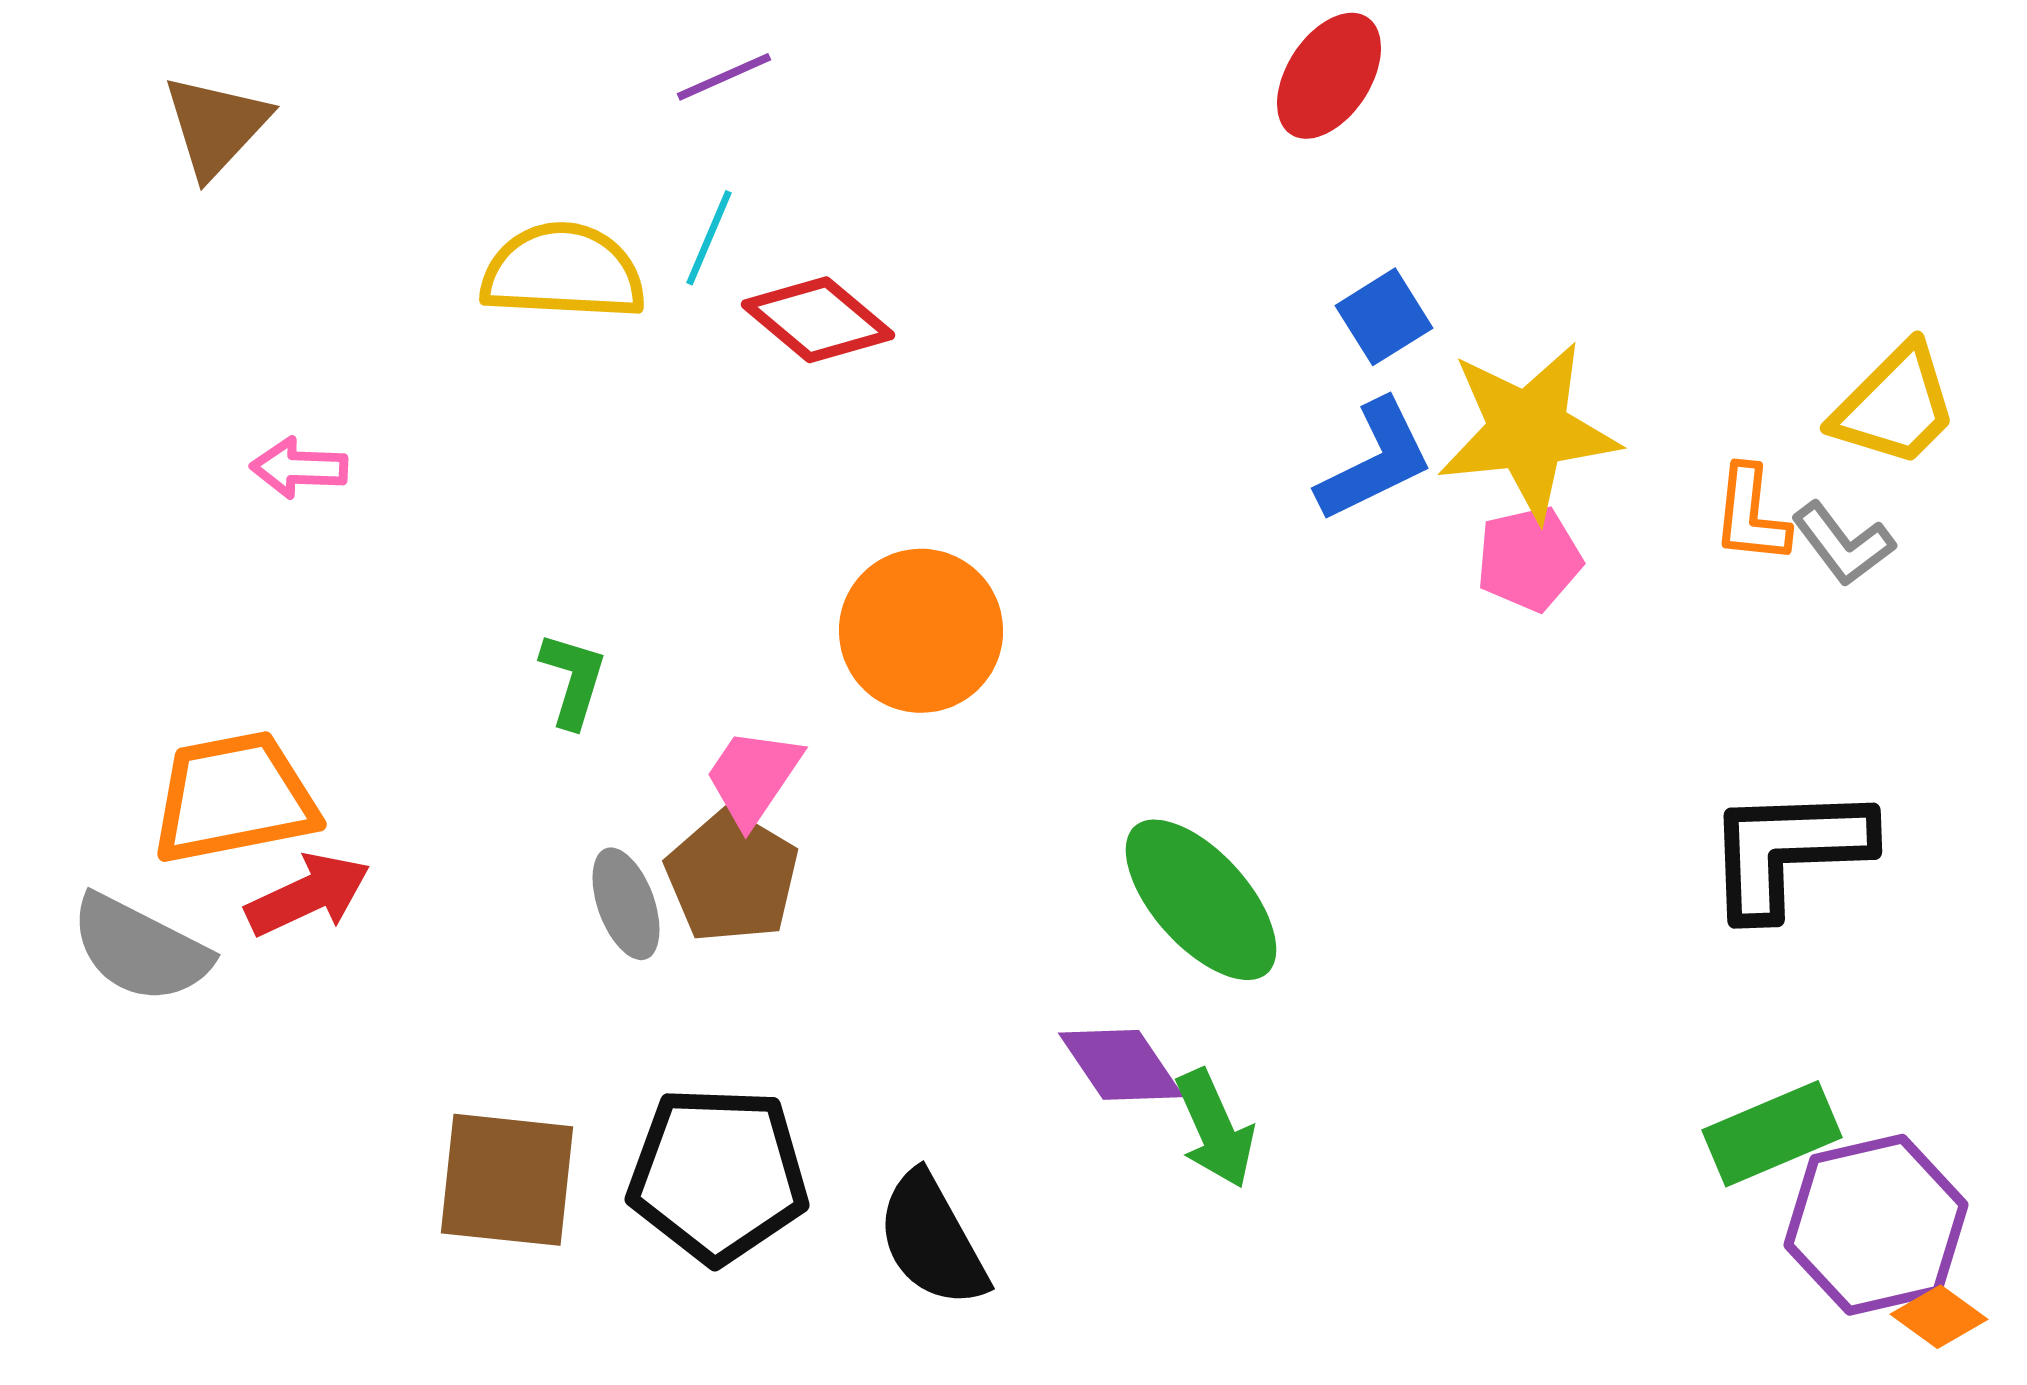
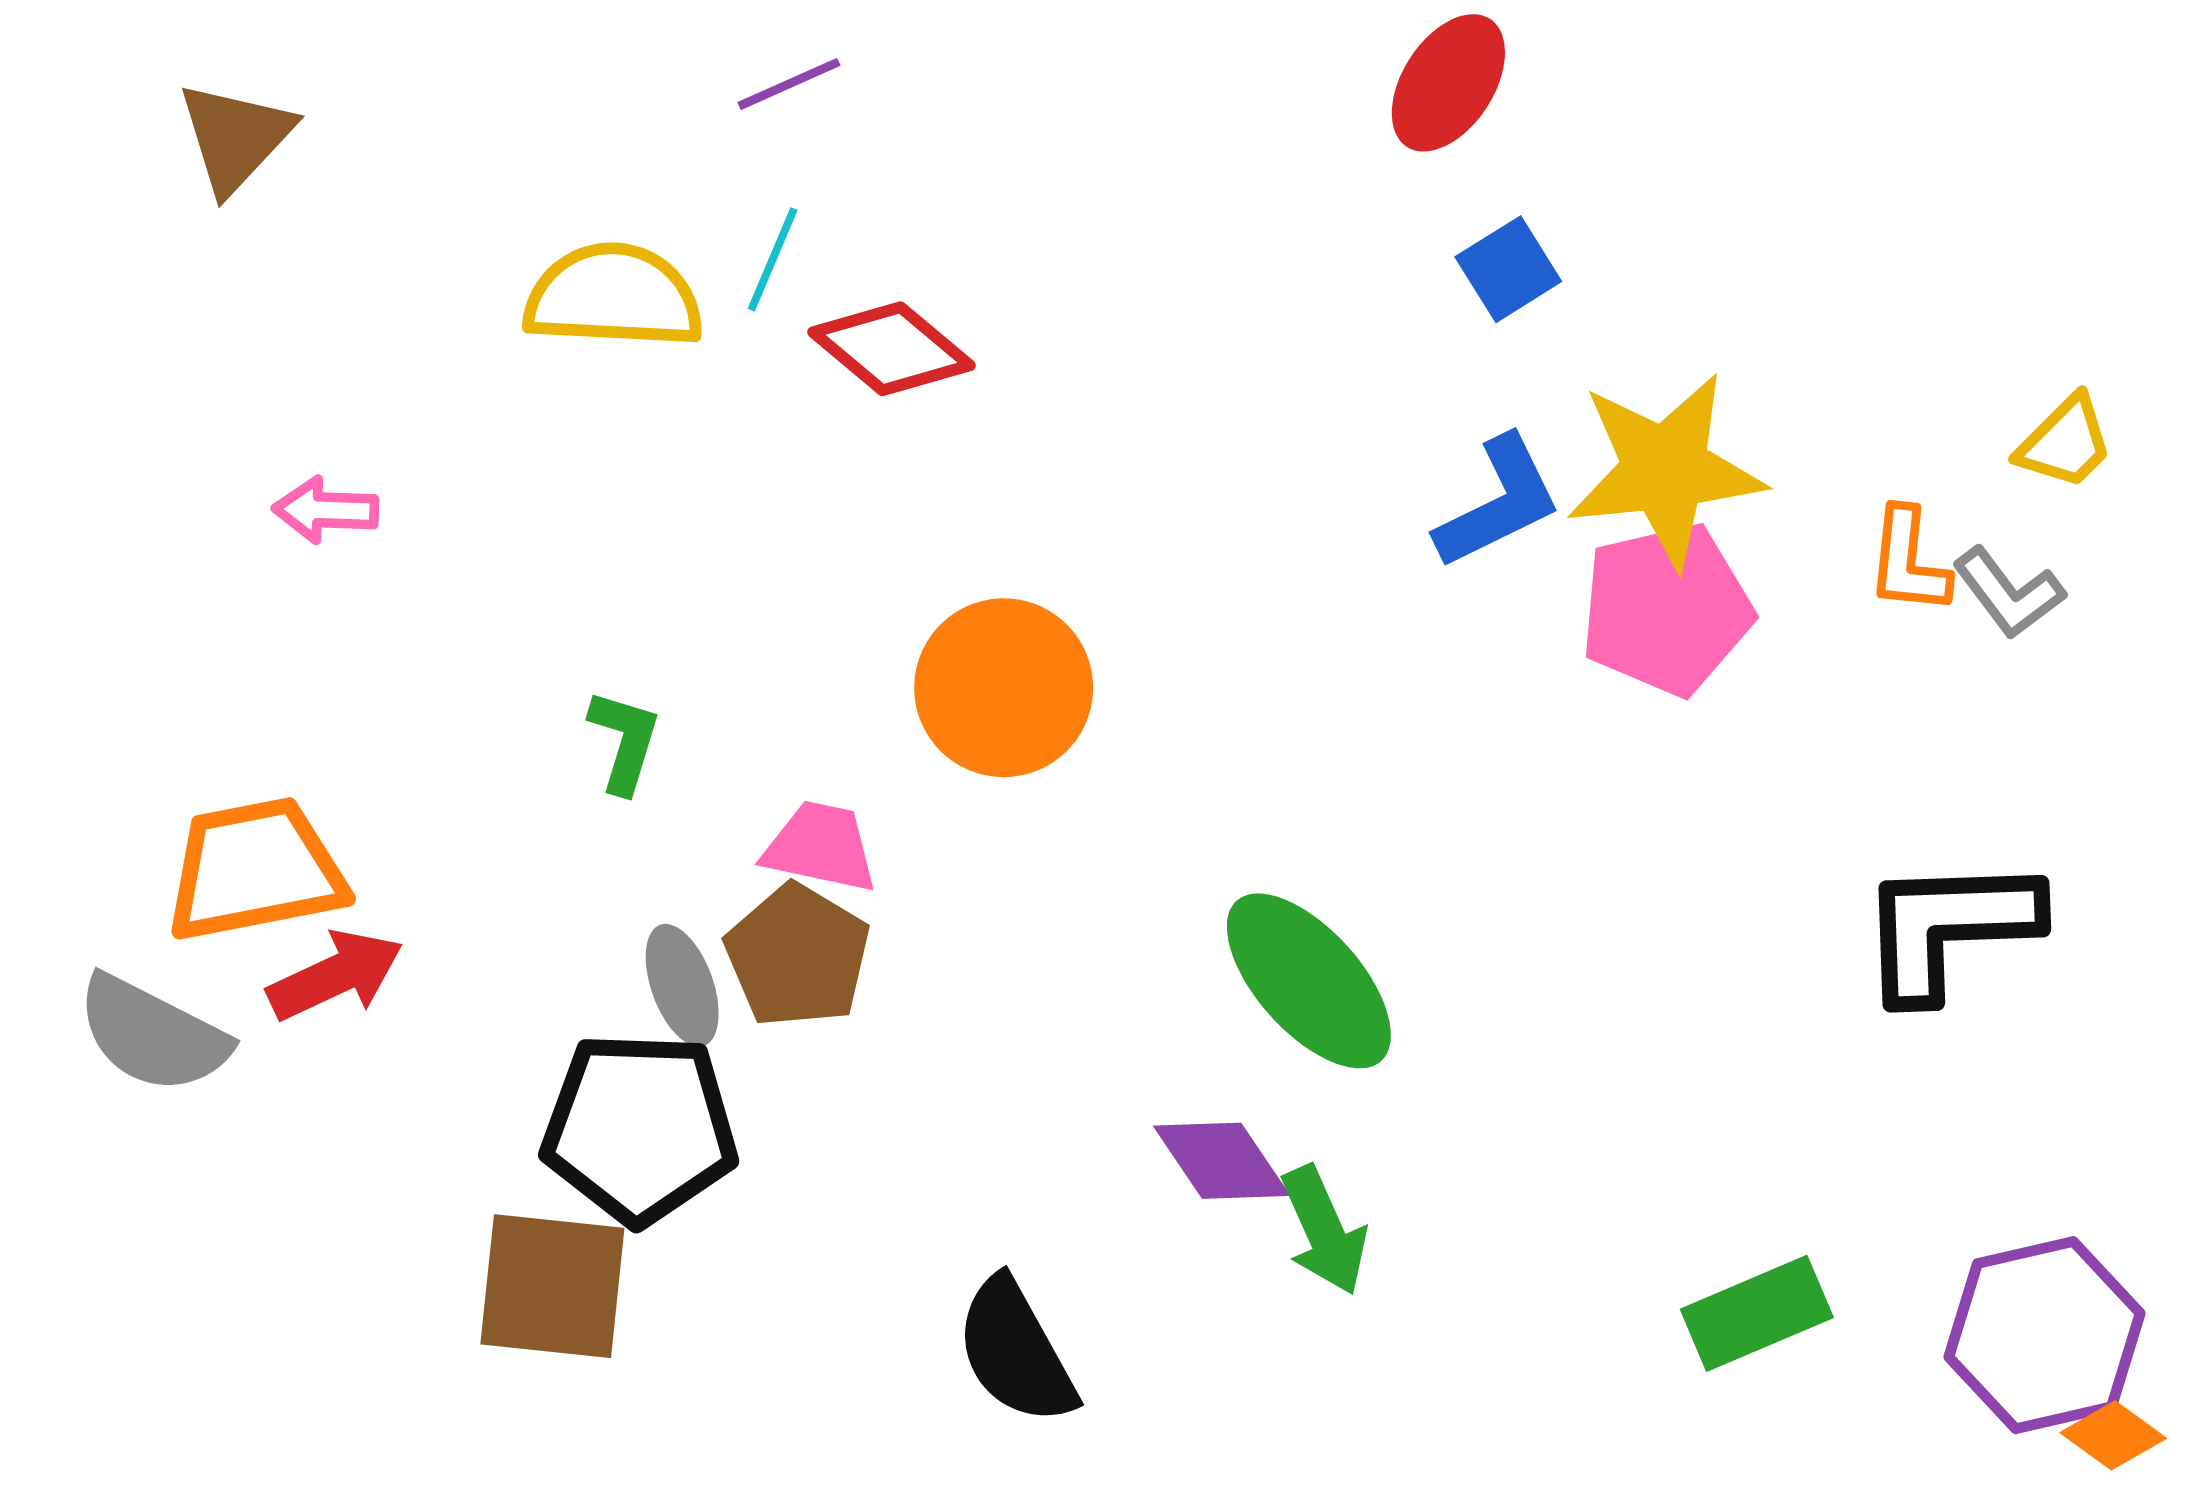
blue square: (1384, 317) -> (1508, 269), moved
yellow trapezoid: (1895, 406) -> (2065, 443), size x0.7
pink pentagon: (1529, 559) -> (1666, 609), size x1.5
pink trapezoid: (753, 777) -> (821, 847), turned 68
green rectangle: (1772, 1134) -> (1757, 1313), moved
black pentagon: (718, 1175) -> (640, 1128), moved

